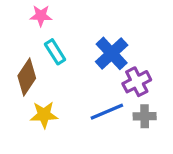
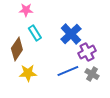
gray cross: (145, 116) -> (92, 74), turned 32

